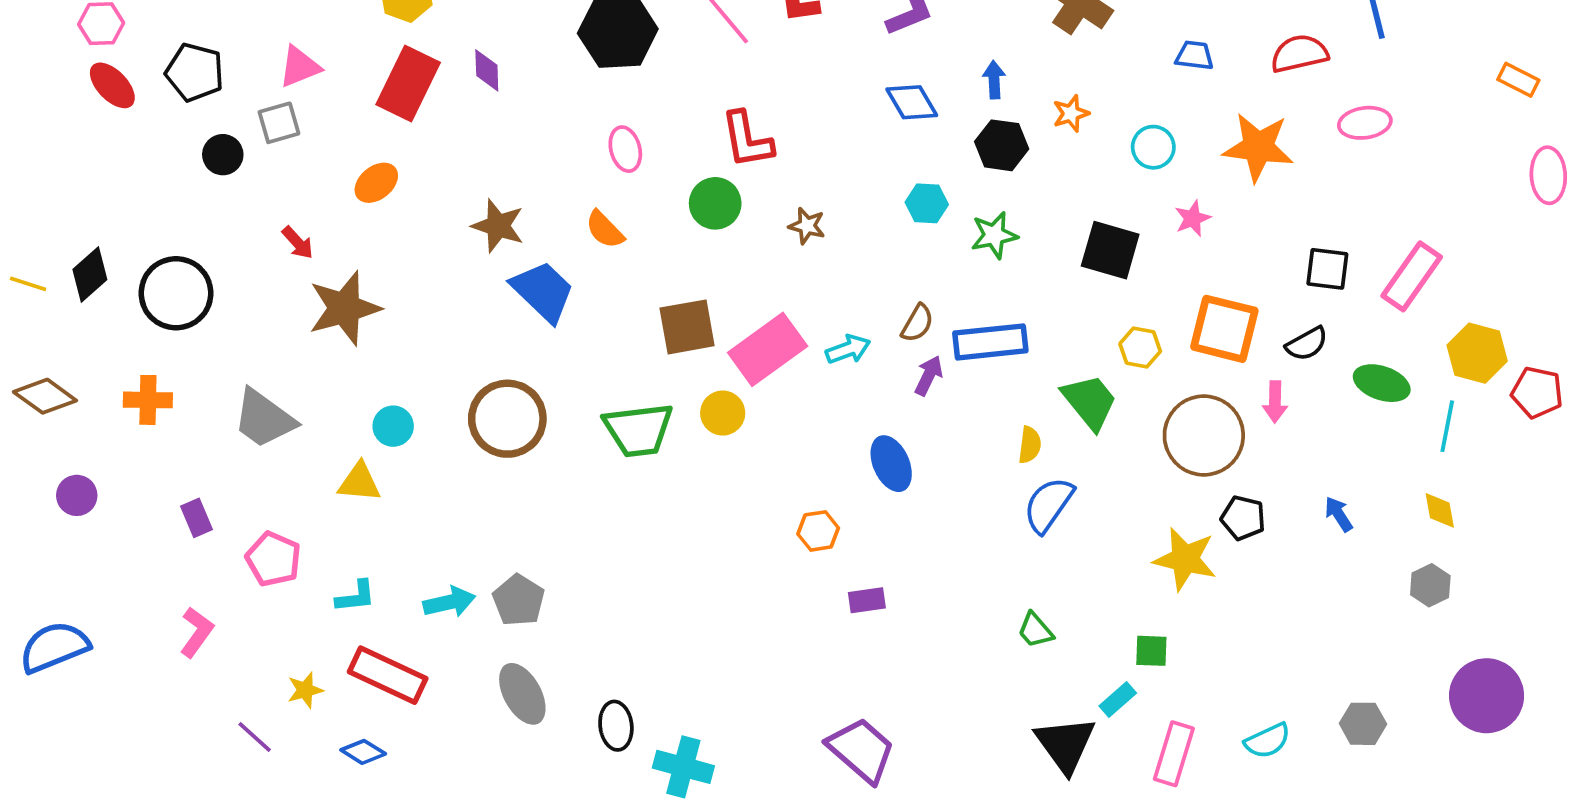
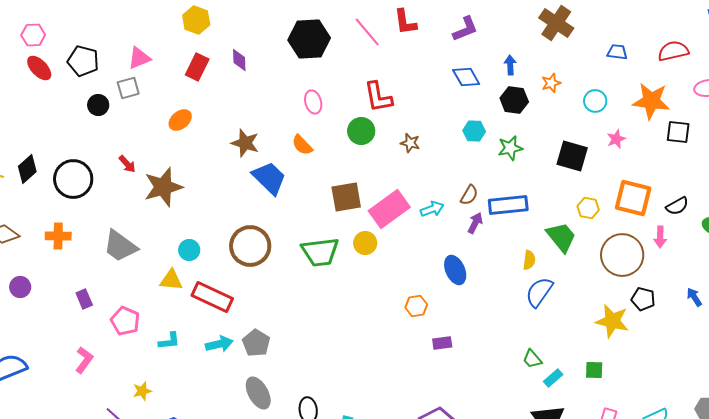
red rectangle: (408, 84) -> (197, 67), size x0.7
red arrow: (298, 243) -> (127, 164), moved
black square: (1327, 269) -> (678, 132), moved
red rectangle: (388, 675) -> (212, 297), moved
cyan rectangle: (1118, 699) -> (553, 378), moved

